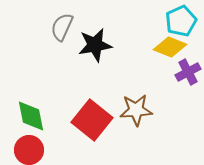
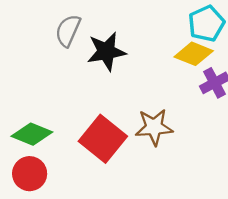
green diamond: (31, 116) -> (32, 134), turned -56

